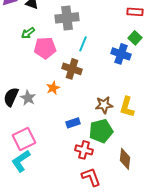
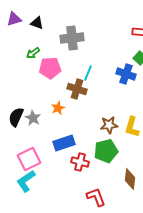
cyan line: (83, 44) -> (88, 73), moved
blue rectangle: (73, 123) -> (64, 143), moved, size x1.5
red cross: (84, 150) -> (80, 162), moved

